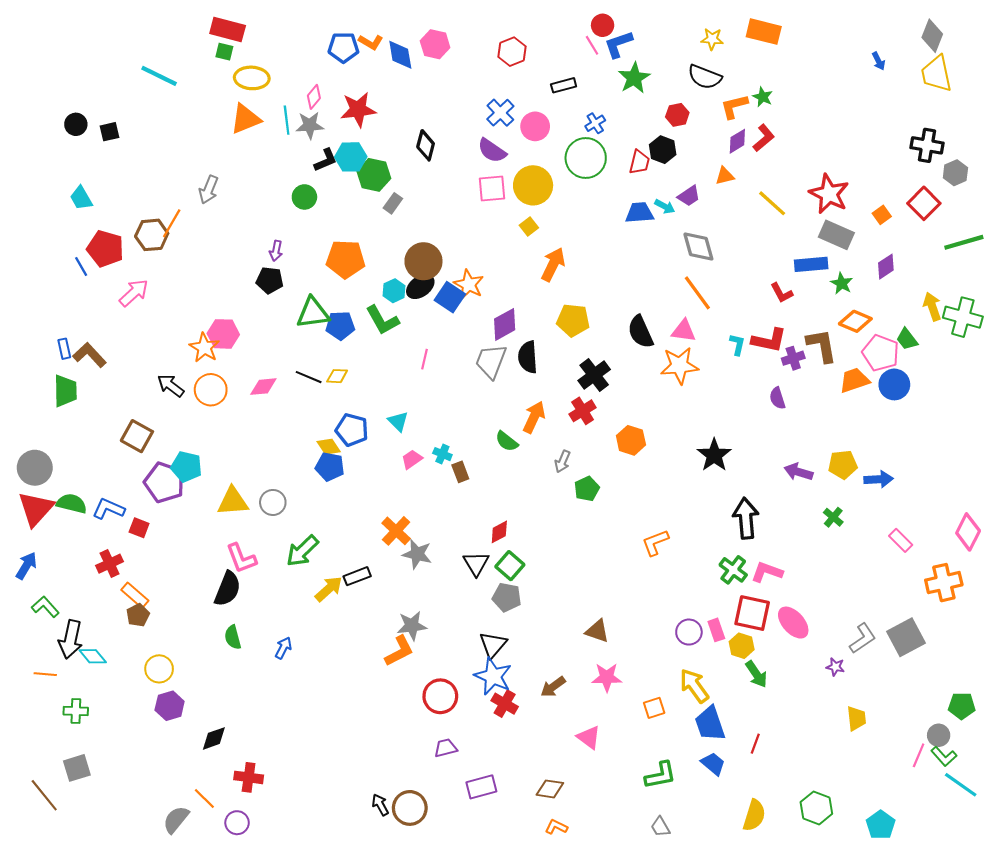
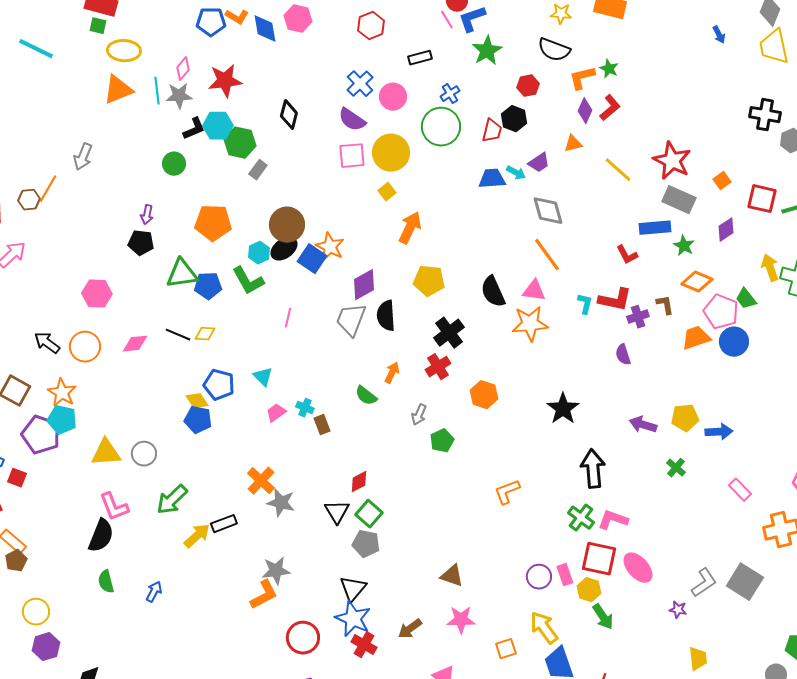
purple diamond: (737, 141) -> (585, 111), turned -35
red square: (924, 203) -> (762, 199), moved, turned -32
brown hexagon: (152, 235) -> (29, 200), size x0.7
brown L-shape: (822, 346) -> (665, 305), size x0.6
orange star: (204, 348) -> (62, 393), moved
orange arrow: (534, 417) -> (392, 373), size x0.7
gray square: (906, 637) -> (745, 582), turned -30

